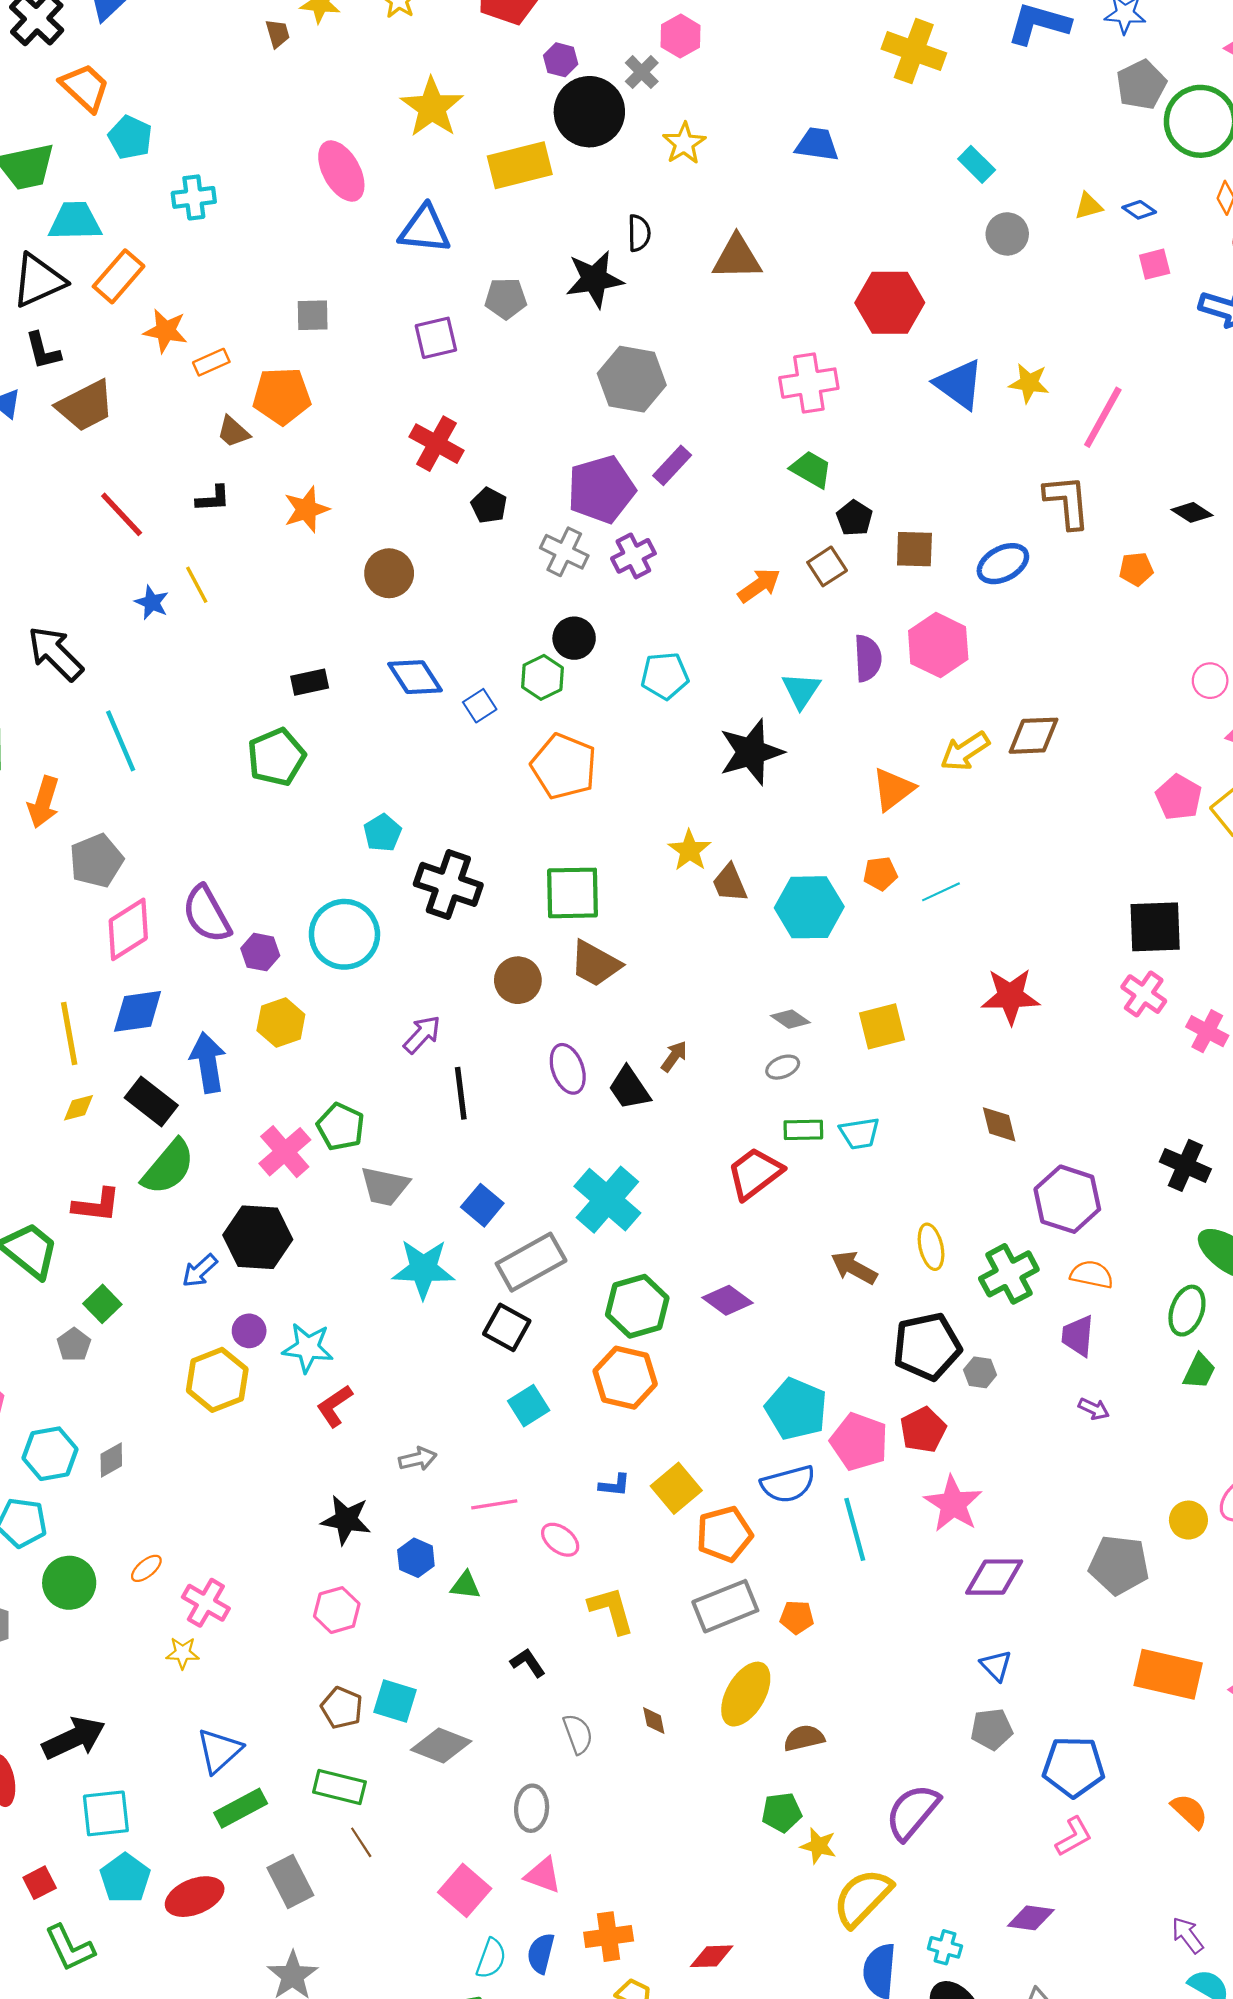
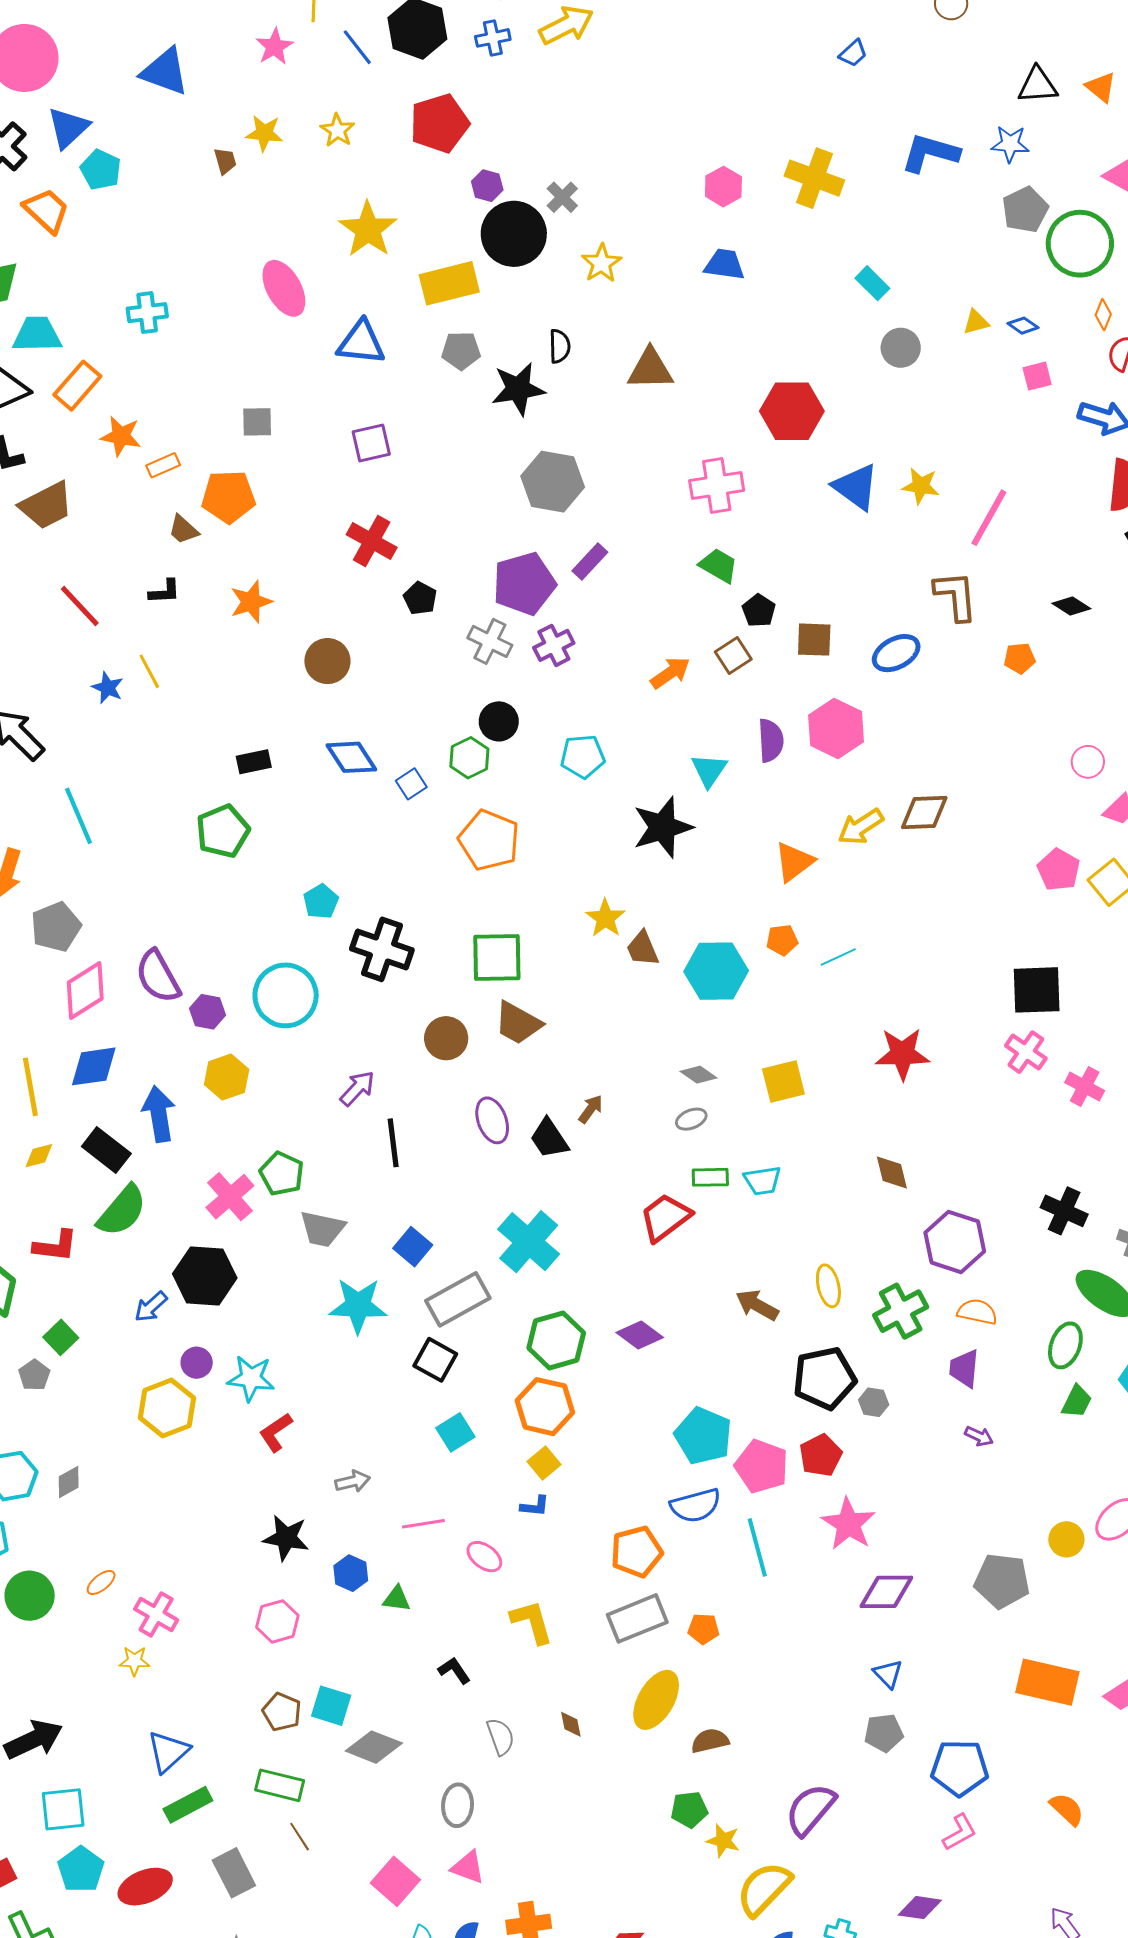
pink hexagon: (681, 36) -> (723, 187), moved
cyan pentagon: (130, 137) -> (101, 170), moved
gray pentagon: (506, 298) -> (461, 351), moved
yellow square: (676, 1488) -> (544, 1463), moved, size x0.7

